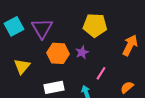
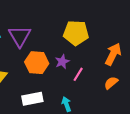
pink line: (101, 73) -> (78, 74), moved
orange semicircle: (127, 87) -> (111, 83), moved

